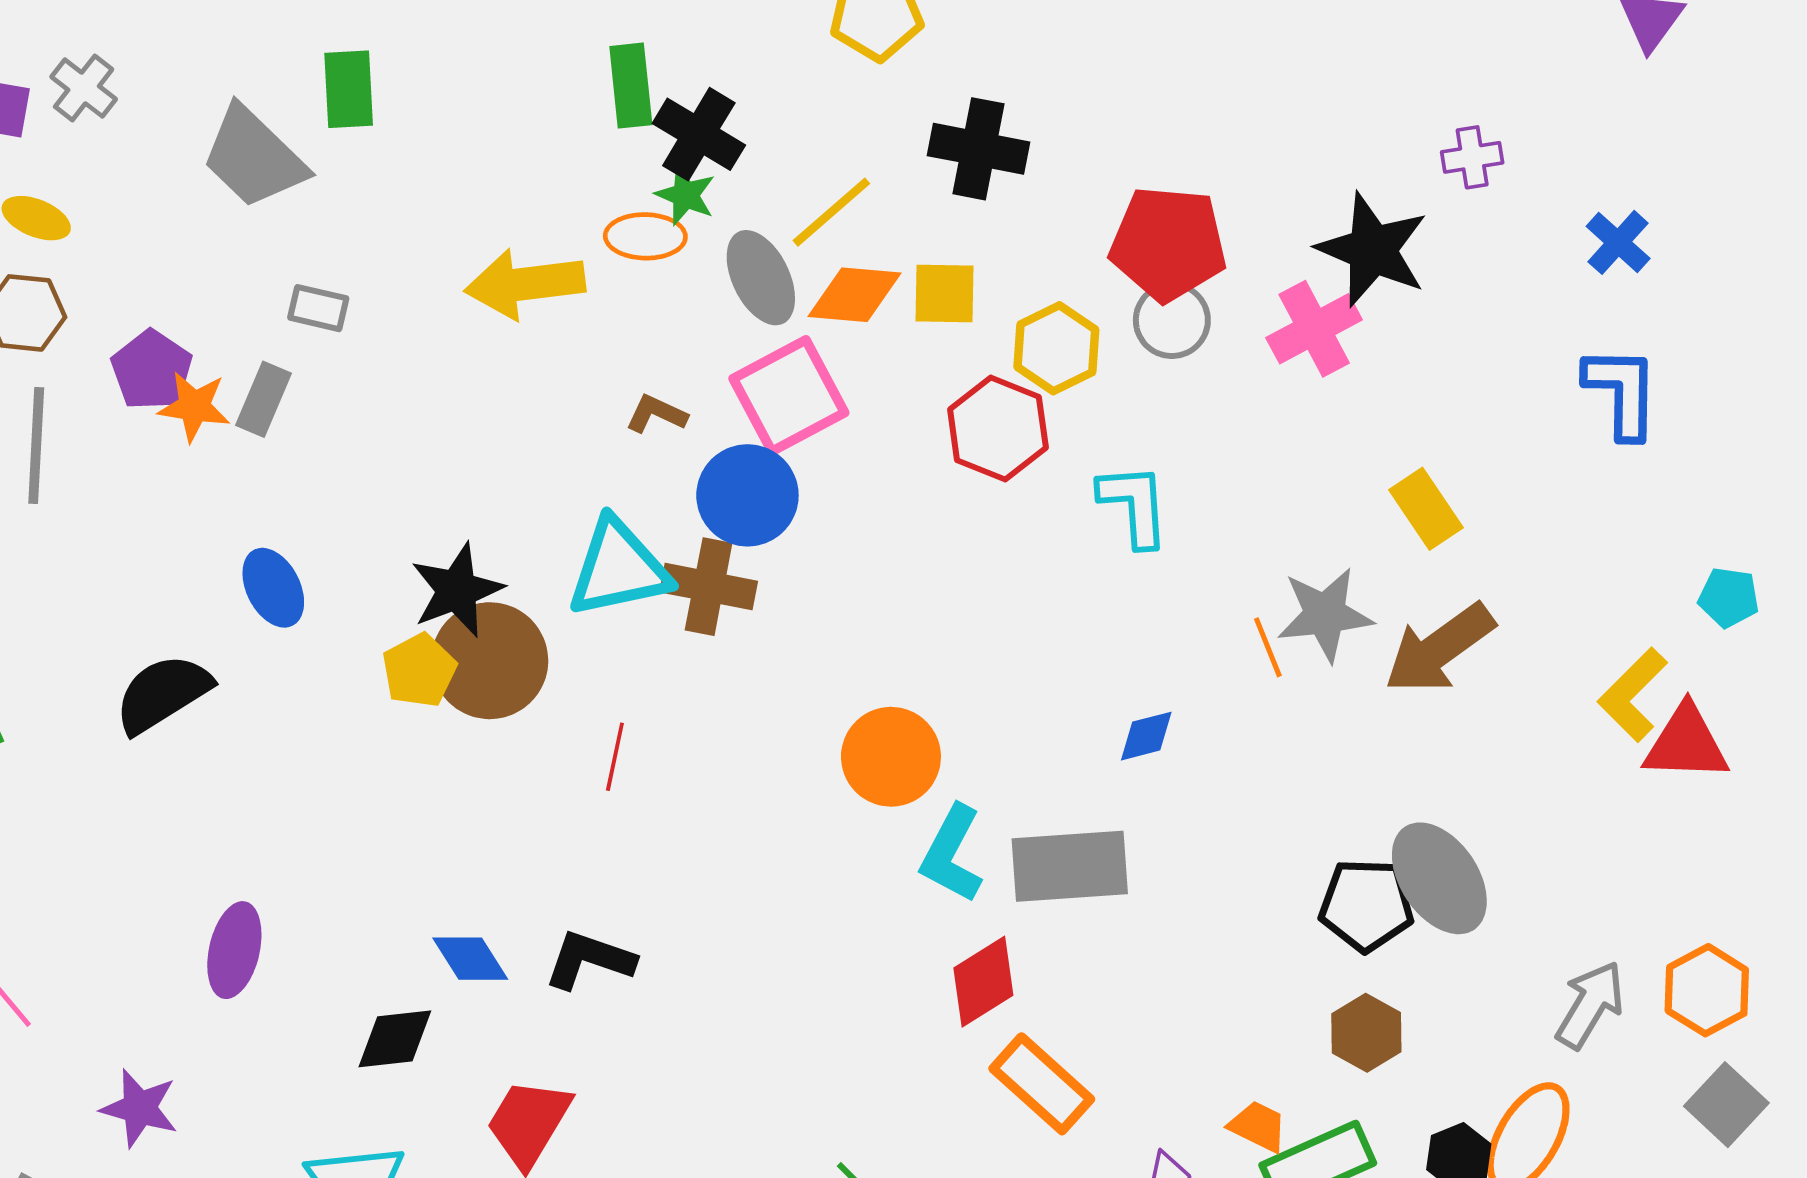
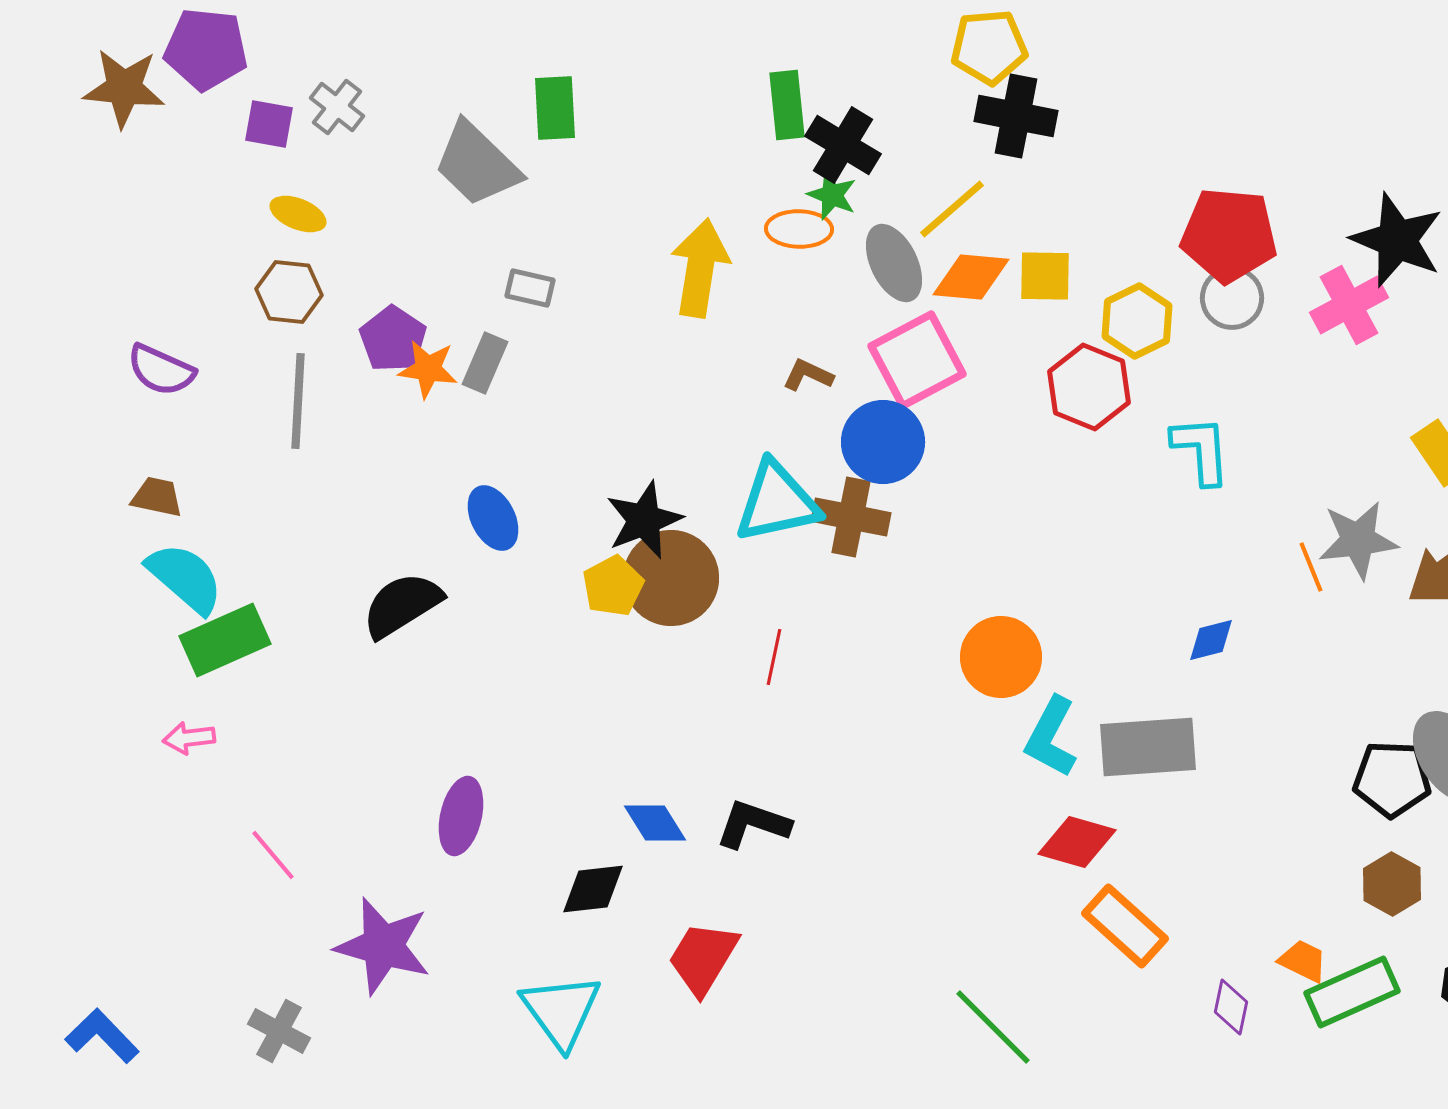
black cross: (979, 149) -> (1016, 116), moved
yellow arrow: (525, 284) -> (700, 268), turned 106
red diamond: (983, 982) -> (1077, 842), turned 48
purple star: (140, 1108) -> (383, 946), size x1.5

